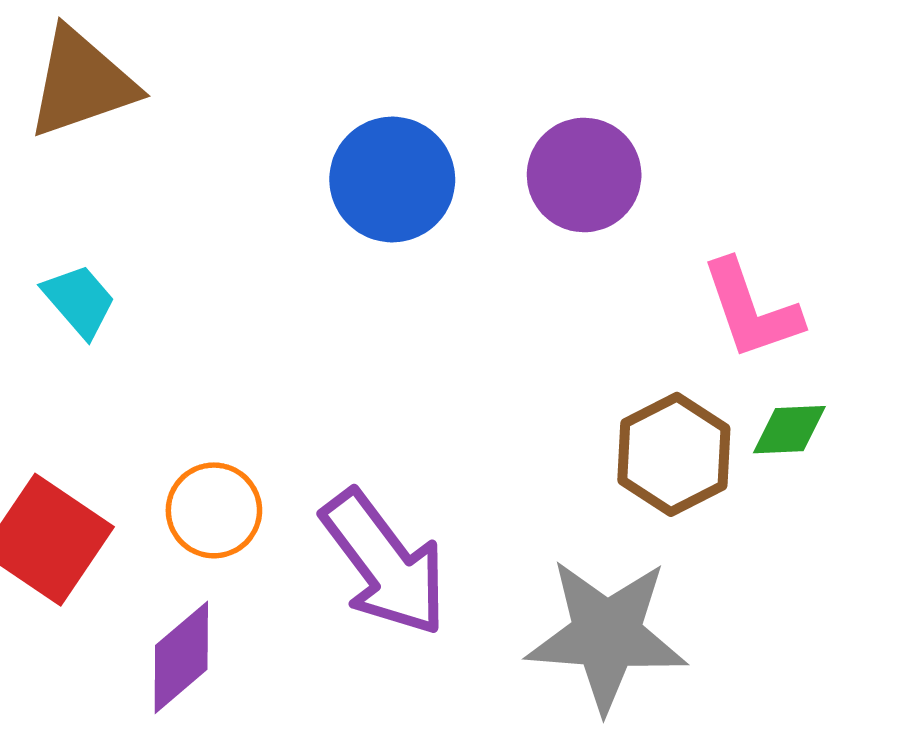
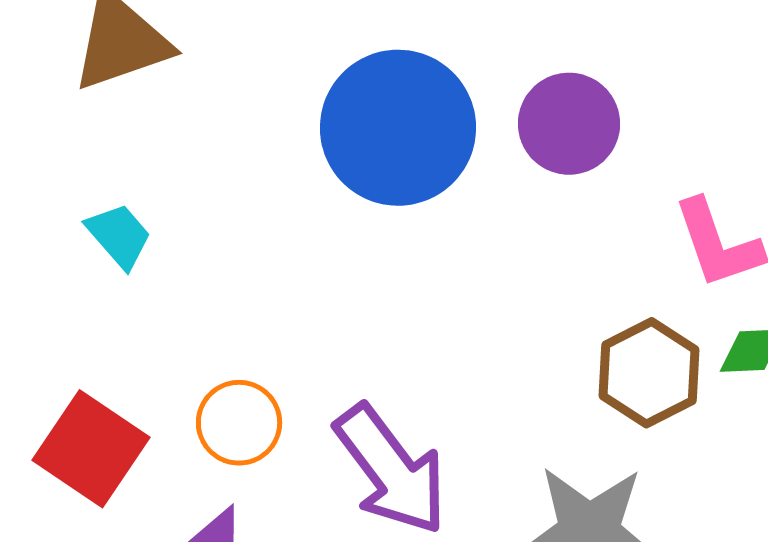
blue circle: (392, 179) -> (398, 128), size x1.4

